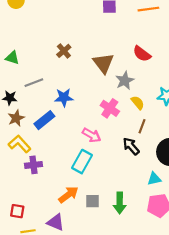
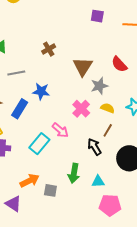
yellow semicircle: (138, 103) -> (108, 108), turned -40
blue rectangle: (44, 120) -> (20, 109), turned -30
cyan rectangle: (82, 162) -> (39, 144), moved
cyan triangle: (154, 179) -> (98, 181), moved
green arrow: (120, 203) -> (74, 173), moved

